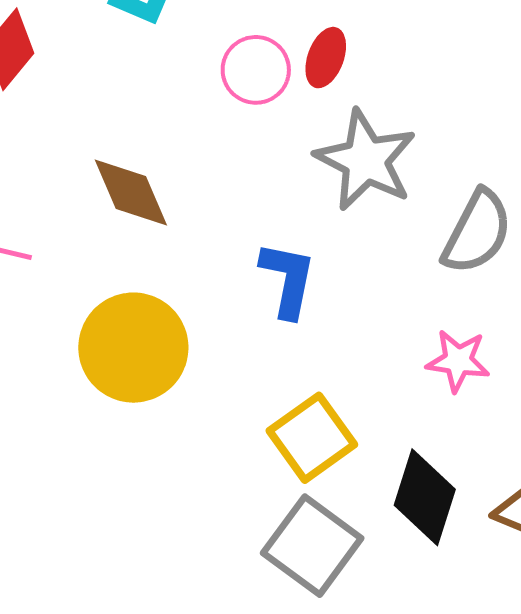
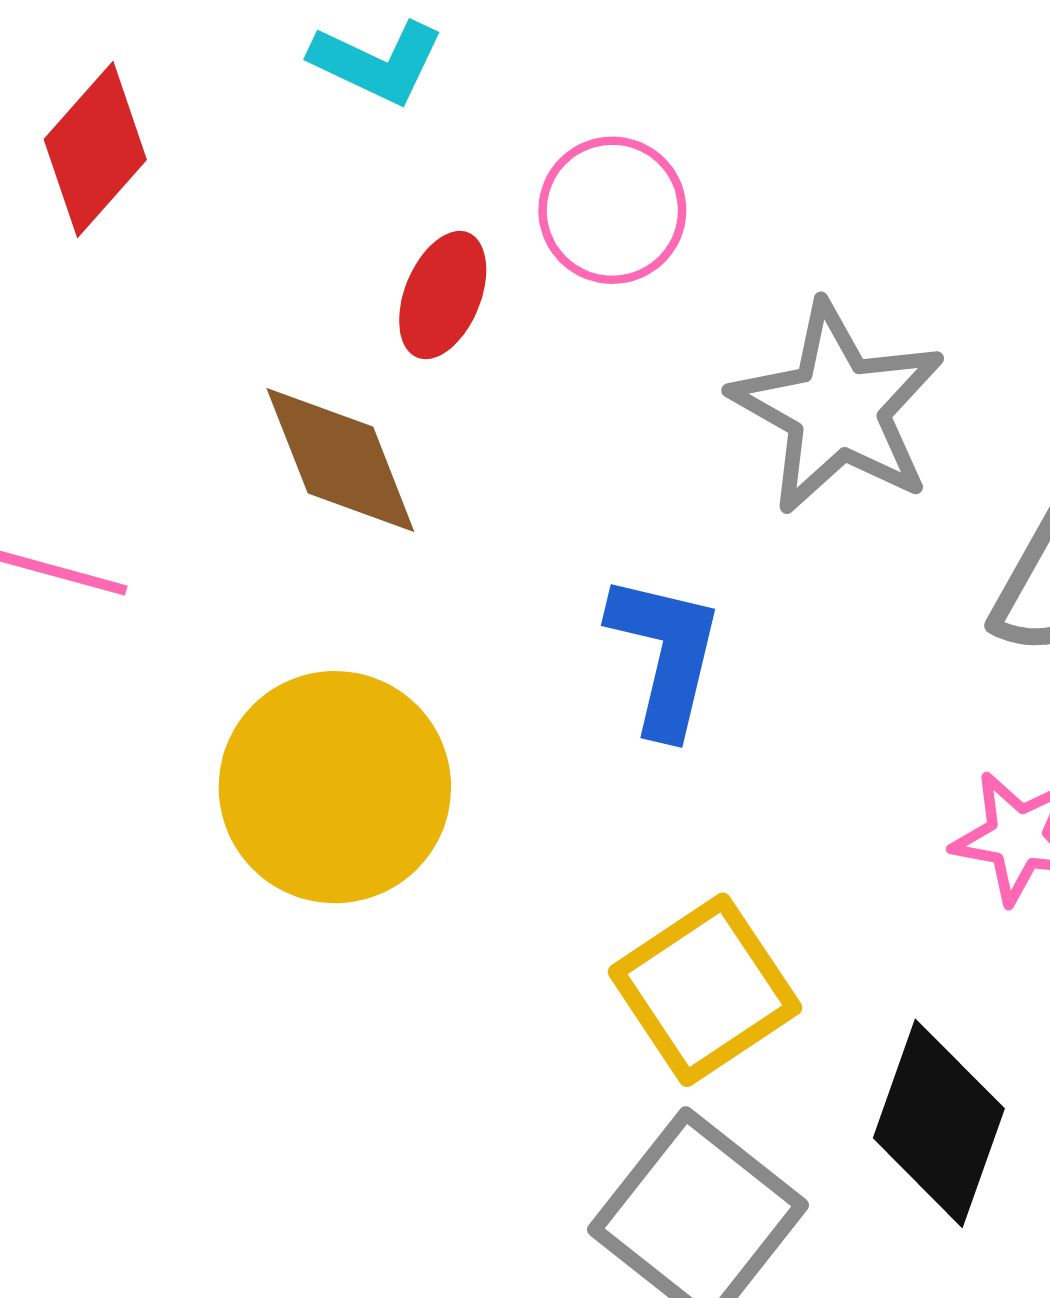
red ellipse: (326, 58) -> (443, 295), moved

